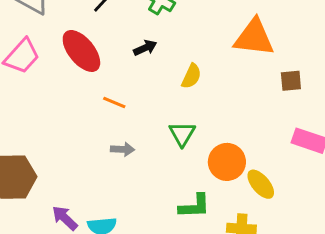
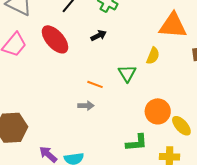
yellow semicircle: (191, 76) -> (153, 56), moved
orange line: (114, 103) -> (95, 84), moved
green triangle: (182, 134) -> (127, 73), moved

